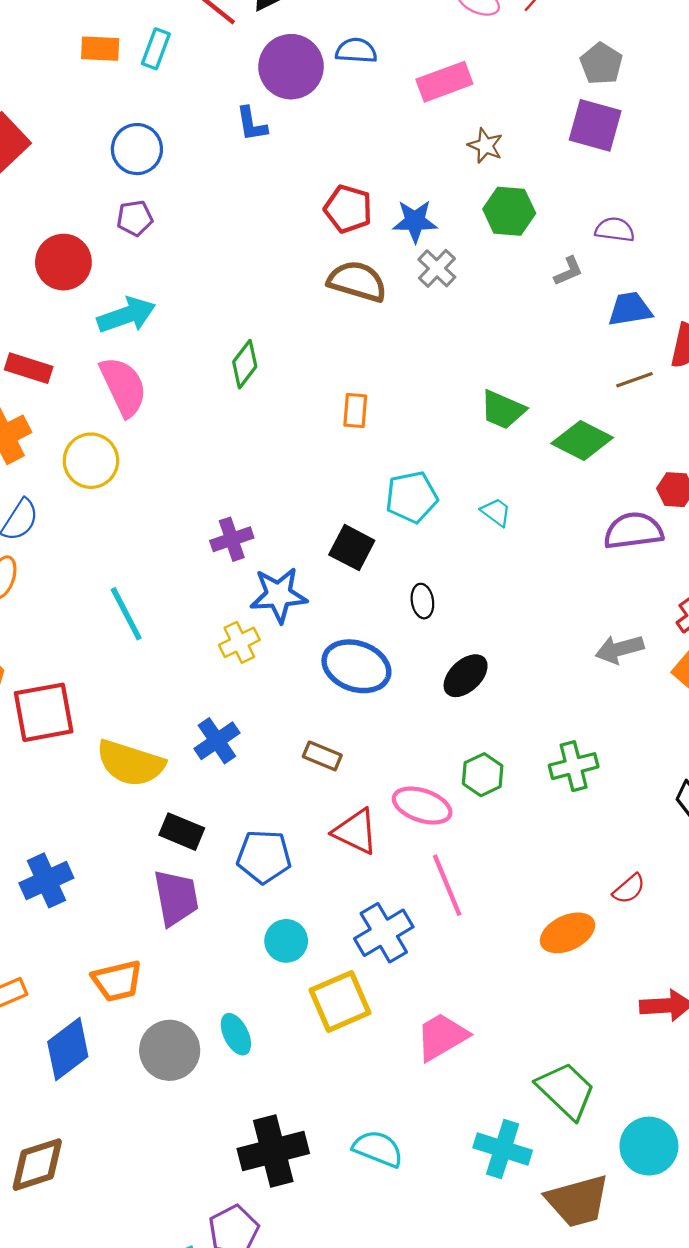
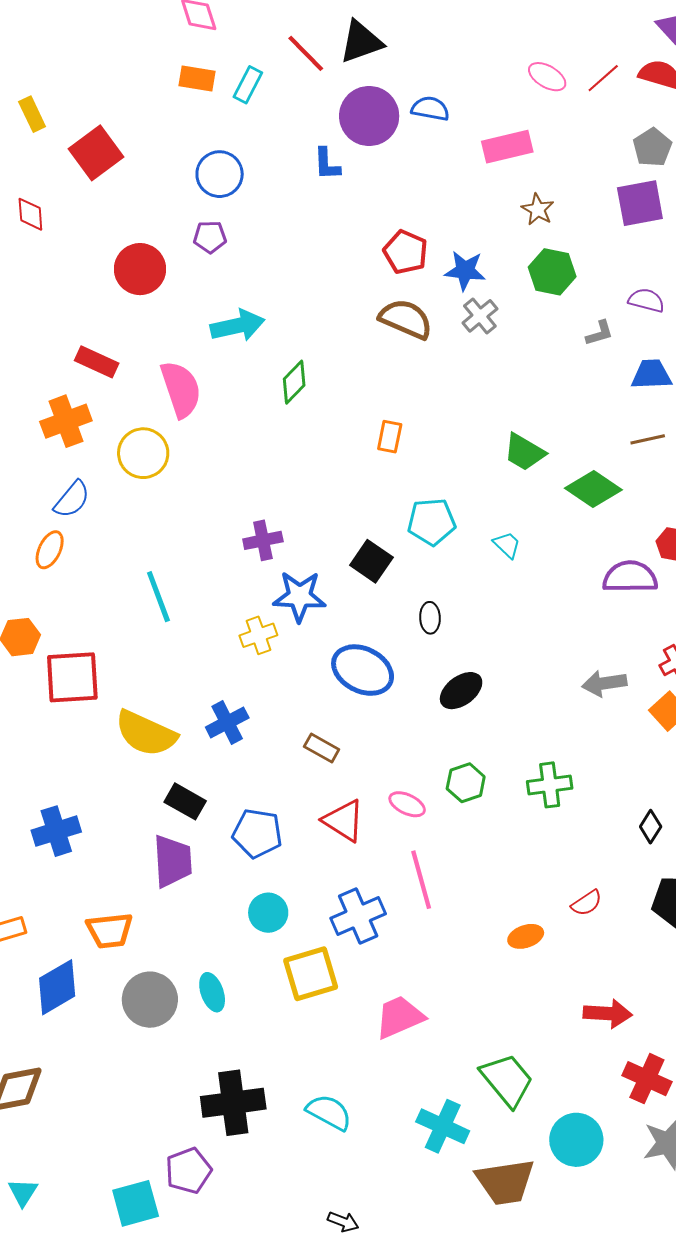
purple square: (595, 125) -> (640, 203), turned -33
cyan arrow: (126, 315) -> (238, 326), moved
pink ellipse: (422, 806) -> (407, 804), size x0.7
orange ellipse: (568, 933) -> (526, 936), size x0.7

